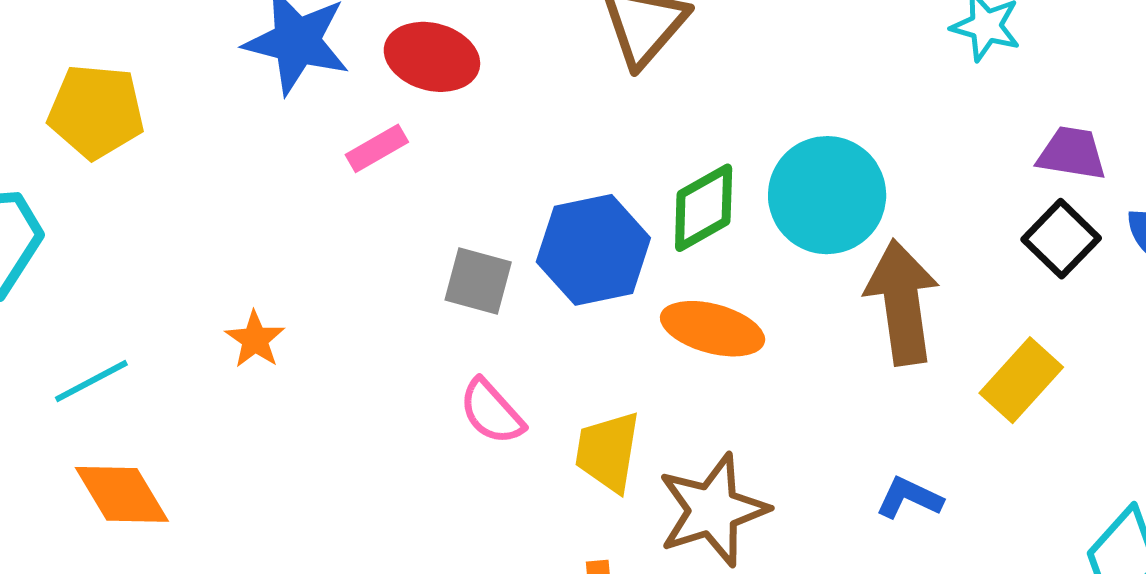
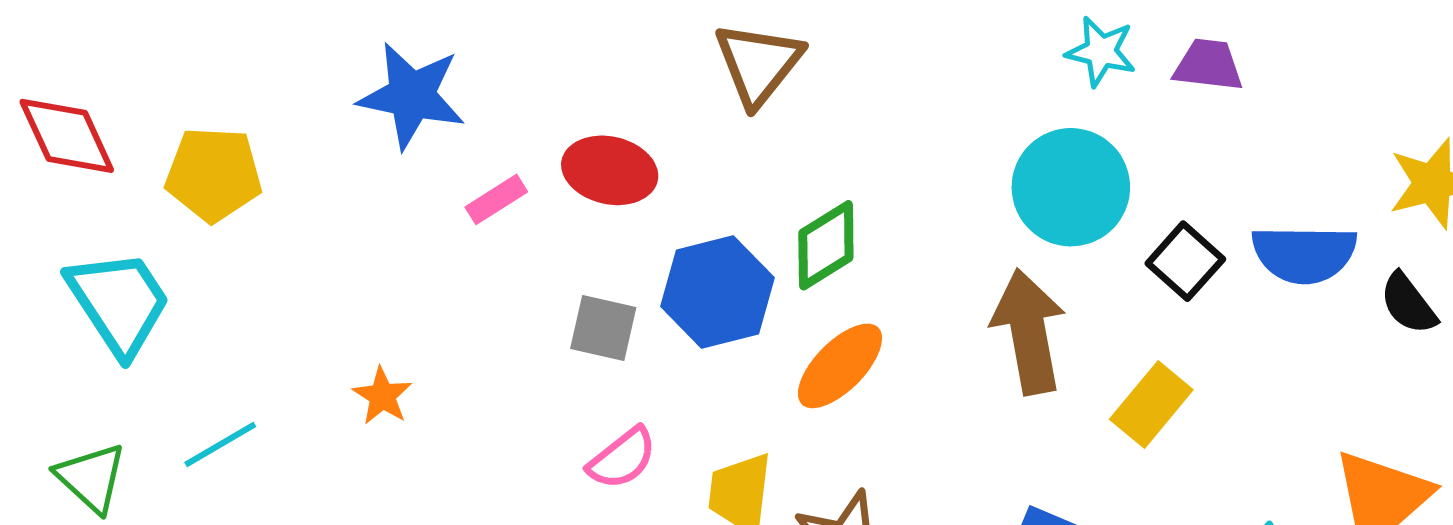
red ellipse: (432, 57) -> (610, 170), moved
purple trapezoid: (1072, 153) -> (1208, 65), moved
cyan circle: (827, 195) -> (1071, 187), moved
orange ellipse: (713, 329) -> (840, 366), turned -58
pink semicircle: (492, 412) -> (622, 458), turned -84

